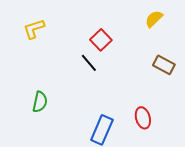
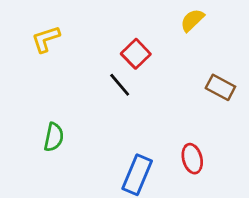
yellow semicircle: (154, 19) -> (192, 20), moved

